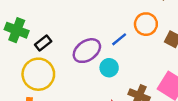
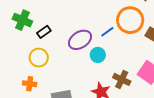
orange circle: (146, 24) -> (130, 20), size x1.4
yellow circle: (38, 74) -> (39, 58), size x0.7

